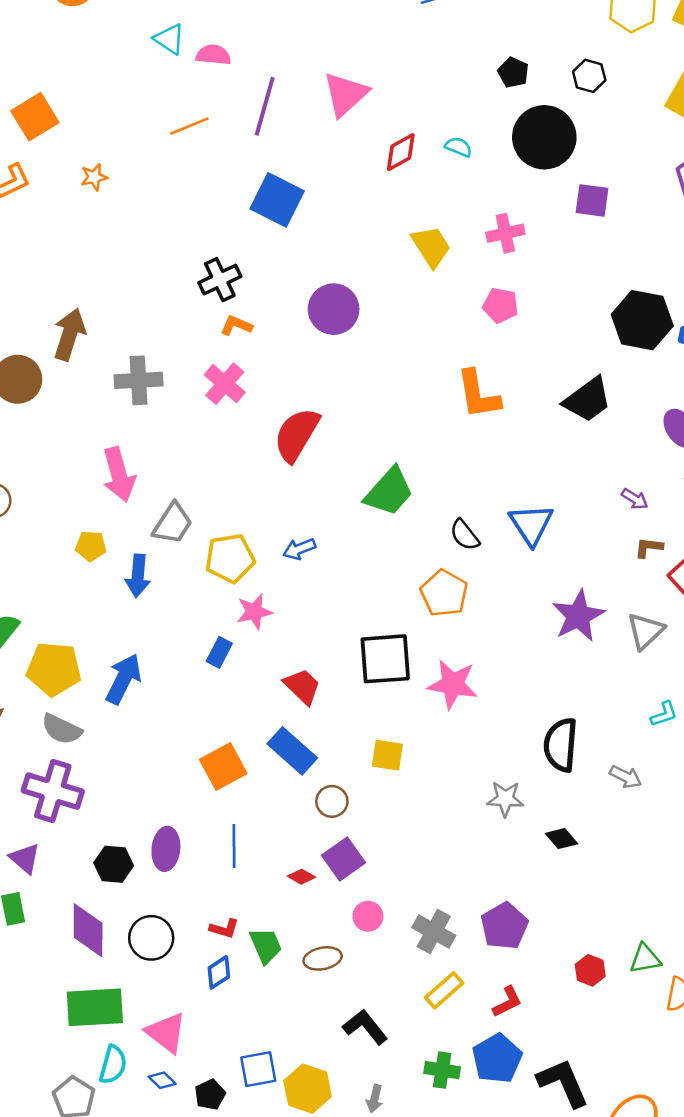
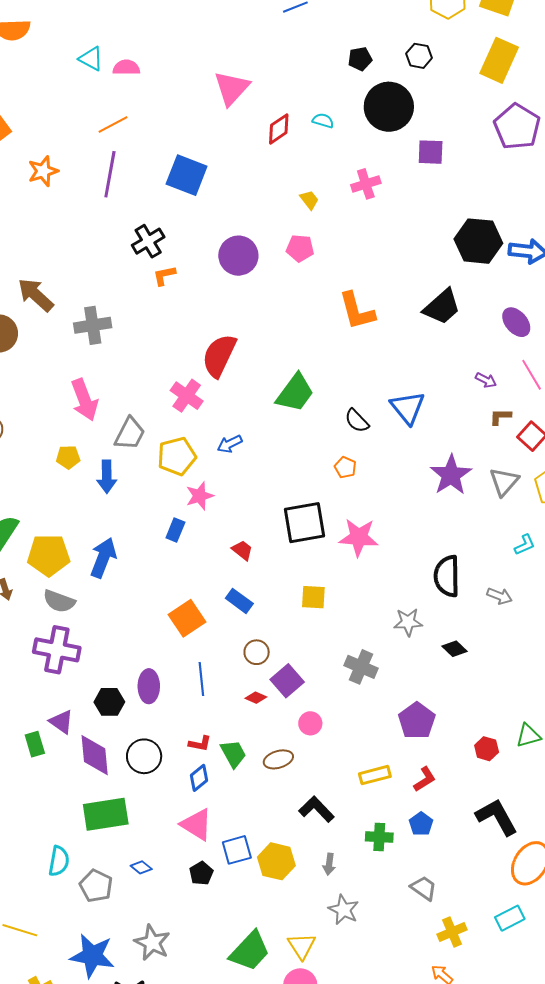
black pentagon: (513, 72) -> (360, 59), turned -30
purple line: (265, 106) -> (110, 174), moved
orange star: (94, 177) -> (43, 171), size x1.4
yellow trapezoid: (431, 247) -> (309, 200), size x0.6
pink pentagon: (501, 305) -> (300, 248), moved
orange L-shape: (236, 325) -> (164, 275), turned -30
brown arrow: (69, 334) -> (36, 295), turned -60
pink cross: (225, 384) -> (187, 396), moved
orange pentagon: (444, 593) -> (345, 467), size x0.6
red trapezoid: (302, 686) -> (242, 550), size x0.7
blue rectangle: (292, 751) -> (239, 601), size x0.7
brown circle: (332, 801) -> (257, 652), moved
purple triangle: (25, 859) -> (61, 722), moved
gray cross: (434, 931) -> (361, 667), moved
yellow rectangle: (444, 990) -> (375, 775), turned 32
pink triangle: (166, 1033) -> (196, 825), moved
blue pentagon: (497, 1059) -> (421, 824), size x0.6
cyan semicircle: (113, 1065) -> (59, 861), moved
blue diamond: (162, 1080) -> (141, 867), moved
black L-shape: (563, 1083) -> (497, 817), moved

